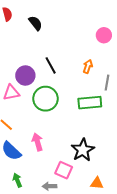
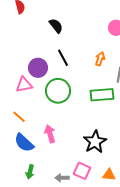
black semicircle: (35, 23) -> (56, 26), moved
pink square: (64, 170) -> (82, 171), moved
green arrow: (17, 180) -> (30, 172), turned -144

